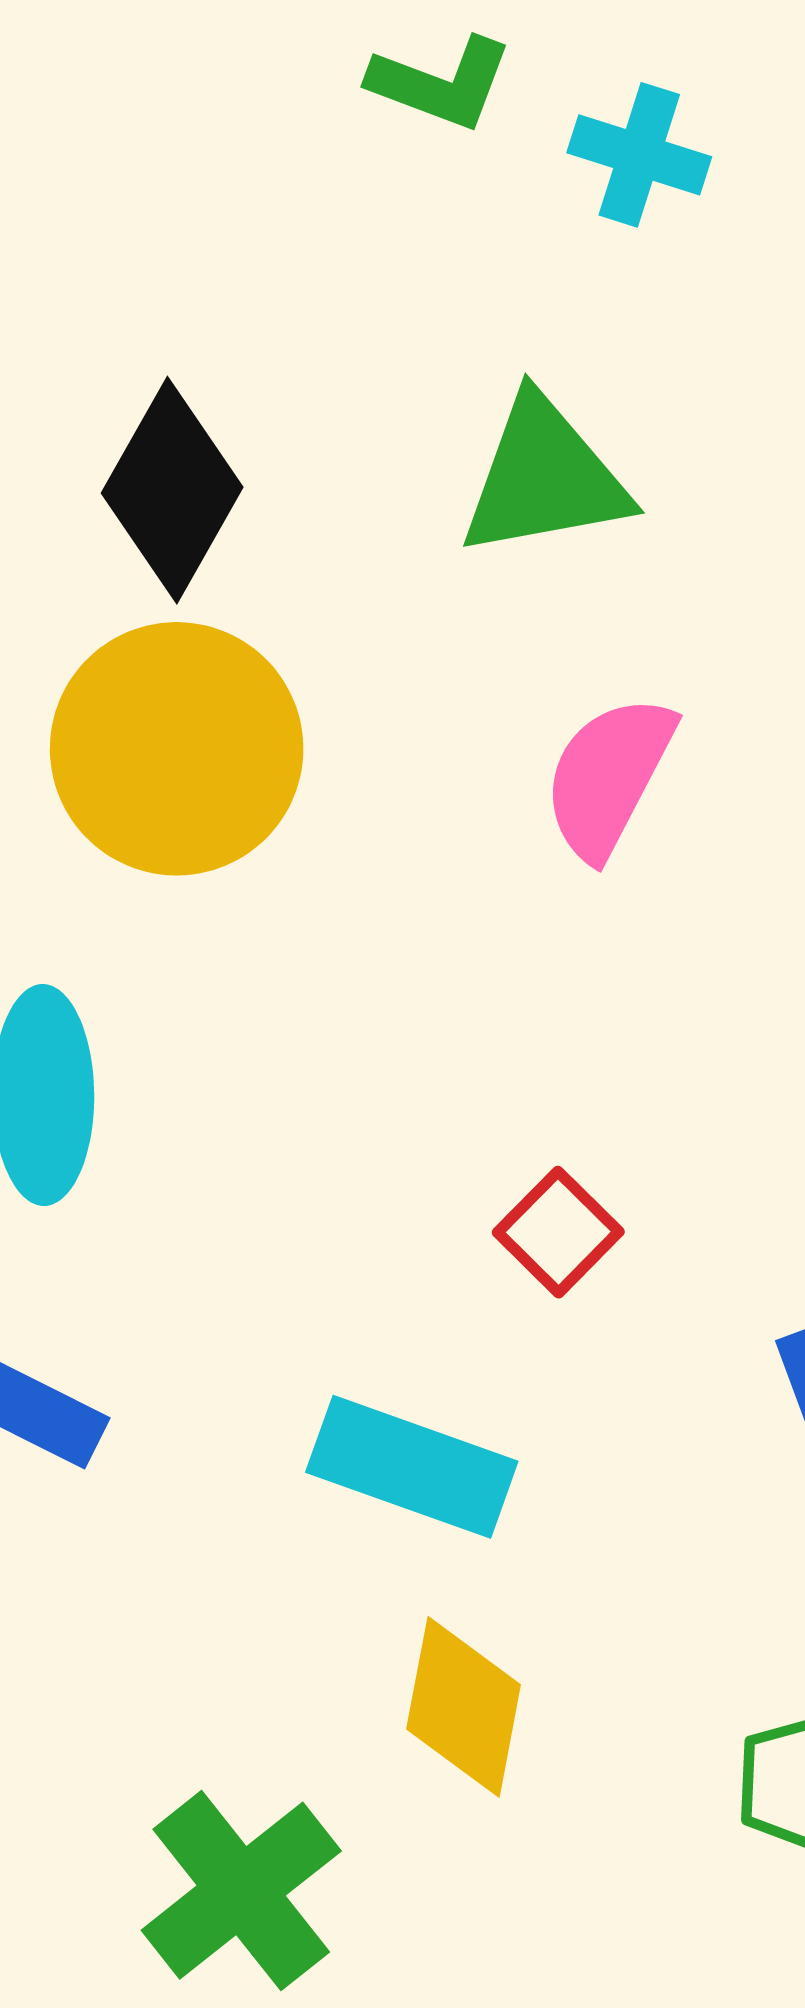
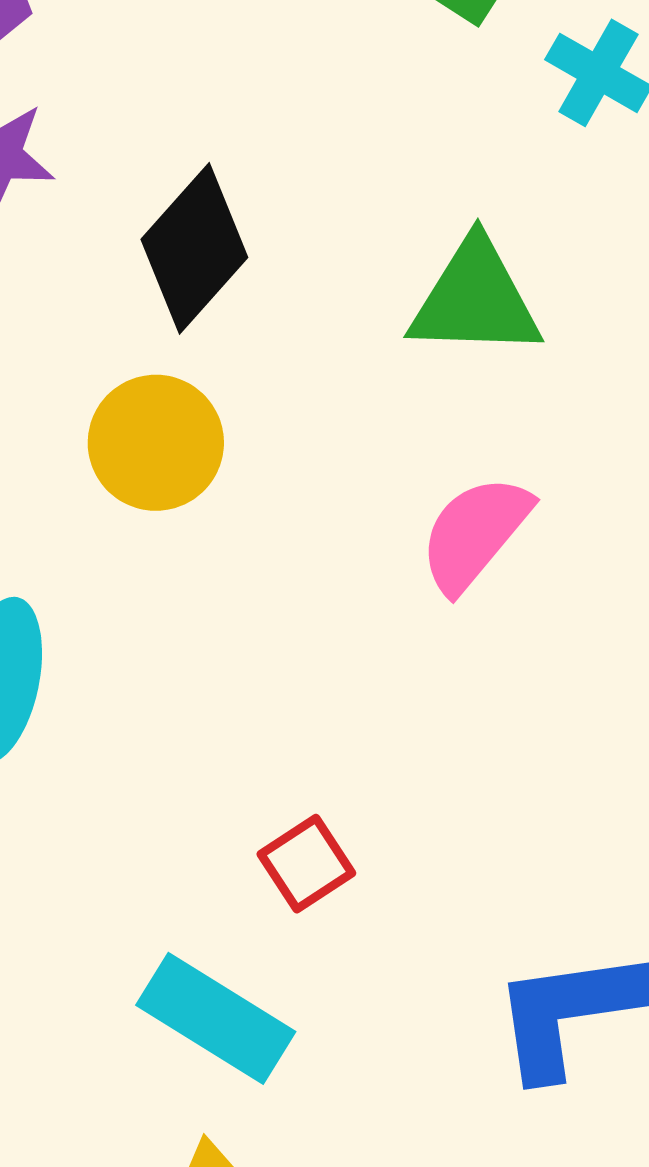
yellow circle: (177, 749) -> (156, 443), size x0.7
red square: (558, 1232) -> (306, 864), moved

